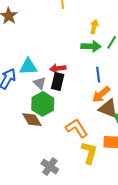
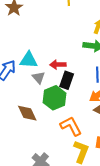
black rectangle: (58, 82) -> (67, 80), moved
green hexagon: (43, 104) -> (55, 98), moved

